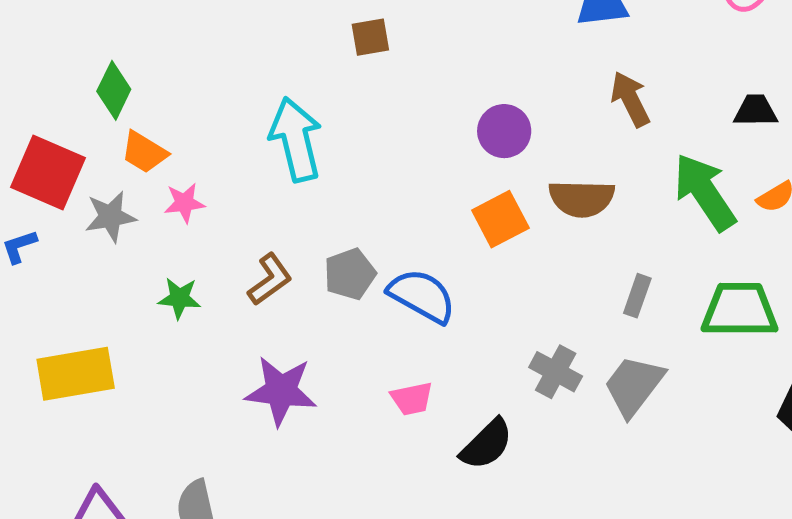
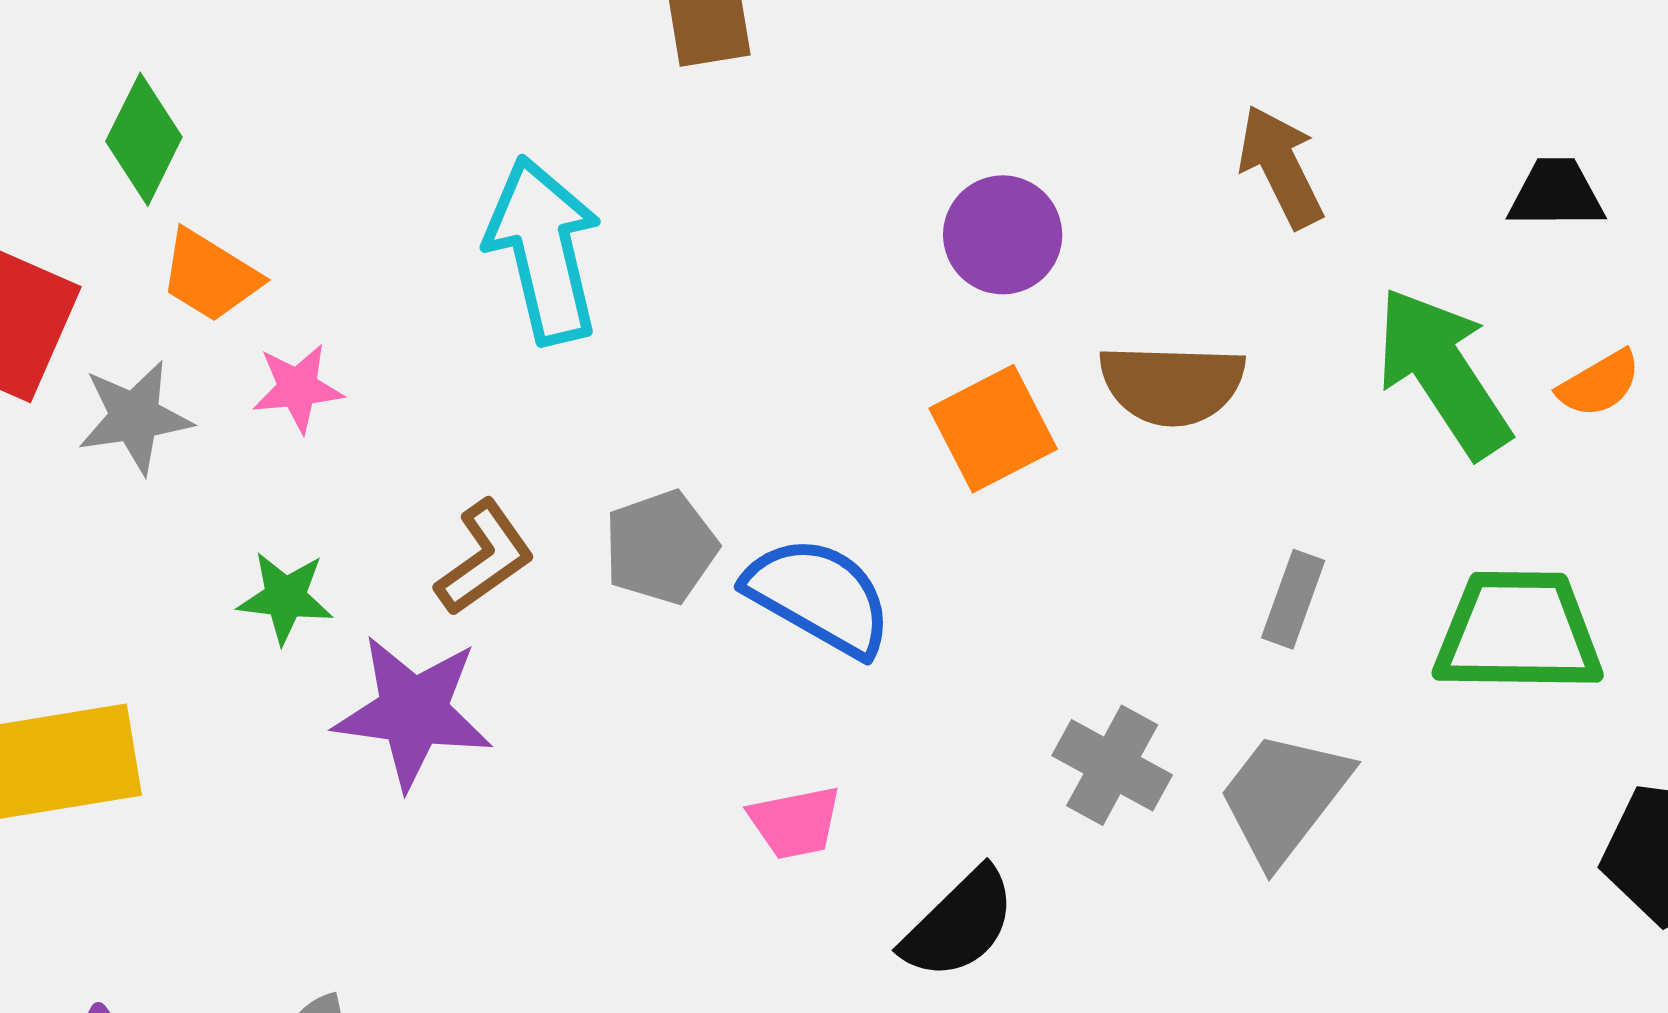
purple star: (281, 391) -> (413, 712), moved

